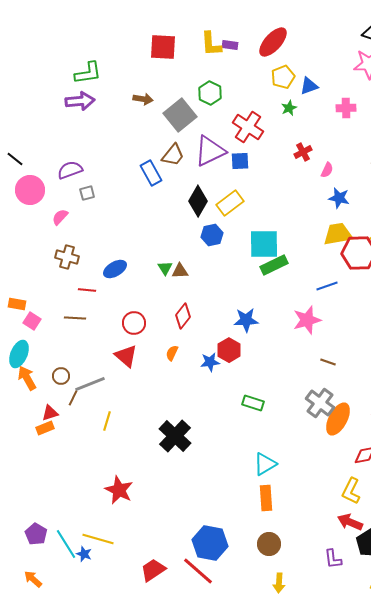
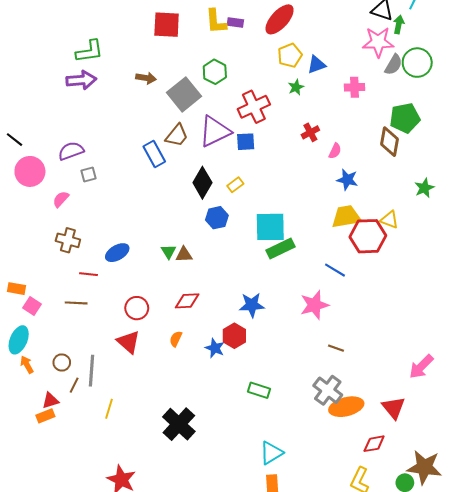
red cross: (248, 127) -> (254, 107), turned 32
yellow rectangle: (230, 203) -> (235, 185), size x0.6
blue line: (327, 286) -> (335, 270), turned 50
red diamond: (183, 316) -> (187, 301), turned 50
blue star: (210, 362) -> (215, 348), turned 30
orange arrow: (27, 378) -> (27, 365), size x0.7
gray line: (90, 384) -> (92, 371), turned -64
orange ellipse: (338, 419) -> (346, 407), turned 48

